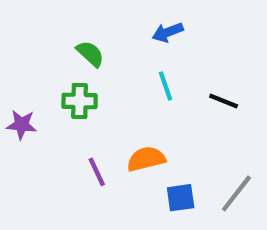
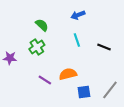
green cross: (80, 101) -> (37, 47), turned -35
purple line: (97, 172) -> (45, 80), turned -32

